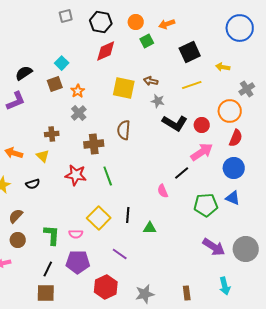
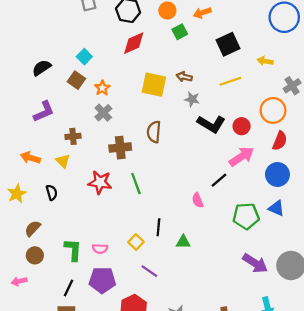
brown square: (55, 84) -> (76, 80), turned -35
purple L-shape: (16, 101) -> (44, 112), moved
black semicircle: (33, 184) -> (52, 192), turned -88
yellow square: (99, 218) -> (136, 242), moved, size x0.6

